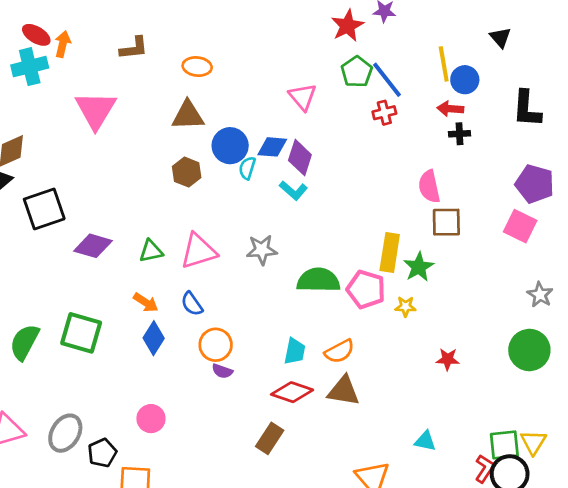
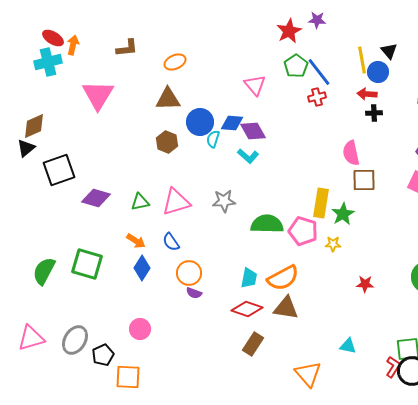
black triangle: (500, 38) -> (389, 51), moved
orange ellipse: (197, 67) -> (175, 62), turned -30
purple diamond: (300, 158) -> (253, 131), turned -48
orange semicircle: (340, 351) -> (283, 278), size x1.4
brown rectangle: (270, 438) -> (253, 344), moved

